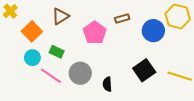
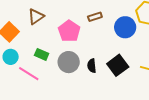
green rectangle: (57, 52) -> (42, 54), moved
gray circle: (80, 73) -> (69, 62), moved
black semicircle: (107, 84) -> (92, 66), moved

